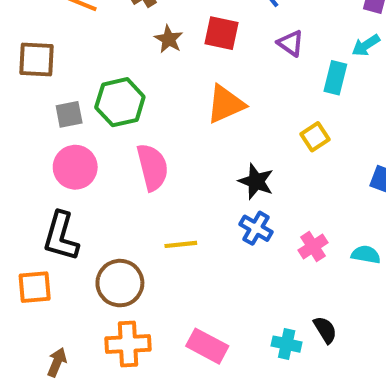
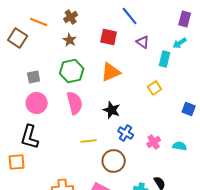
brown star: (169, 39) -> (70, 40), moved
brown square: (37, 59) -> (18, 38), moved, turned 30
green hexagon: (120, 102) -> (72, 71), moved
black star: (256, 181) -> (112, 110), moved
brown circle: (120, 283) -> (114, 161), moved

